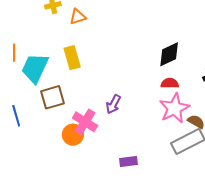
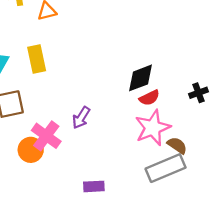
black diamond: (169, 54) -> (141, 78), moved
red semicircle: (170, 83) -> (149, 98), turned 150

